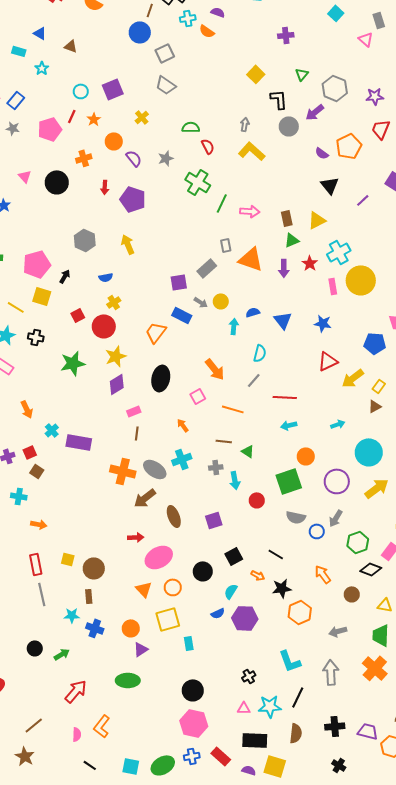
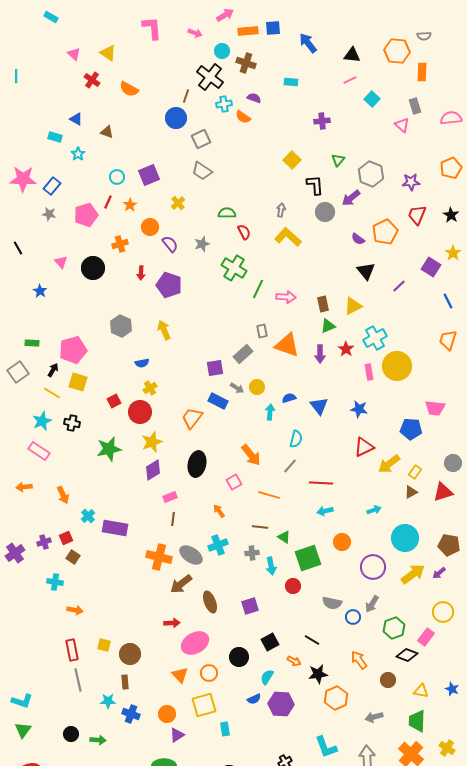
black arrow: (65, 276) -> (53, 370), moved
green square: (289, 481) -> (308, 558), moved
green arrow: (62, 654) -> (98, 740), turned 35

